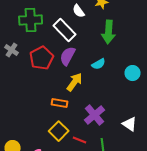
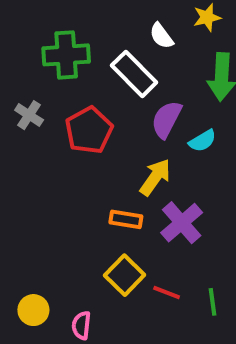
purple semicircle: (68, 56) -> (166, 119), moved
purple cross: (95, 115) -> (182, 223), moved

